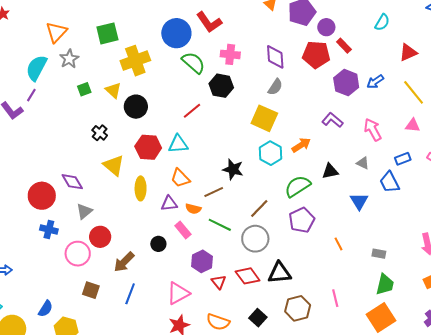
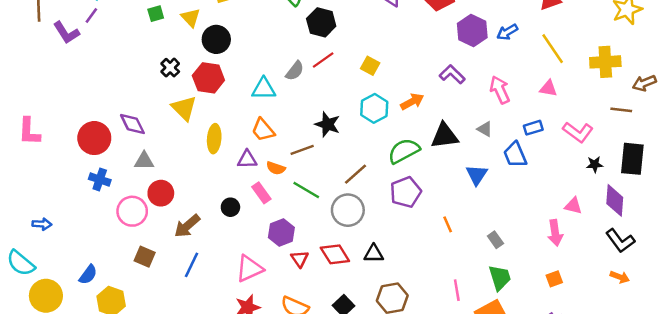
gray semicircle: (275, 87) -> (295, 71), moved
red line: (192, 111) -> (323, 60), moved
yellow square: (264, 118) -> (370, 66), size x0.6
red hexagon: (148, 147) -> (208, 78), moved
black triangle: (330, 171) -> (444, 136), size x1.4
gray triangle: (84, 211) -> (144, 161), turned 36
gray rectangle: (379, 254) -> (495, 240), turned 40
black triangle: (279, 273) -> (374, 254), size x0.7
green trapezoid: (385, 284) -> (500, 278), turned -35
pink line: (335, 298) -> (457, 290), moved

